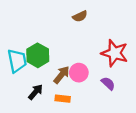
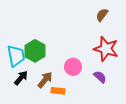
brown semicircle: (80, 16) -> (102, 15), moved, turned 152
brown arrow: (61, 75) -> (45, 80), moved
black arrow: (35, 92) -> (21, 78), moved

